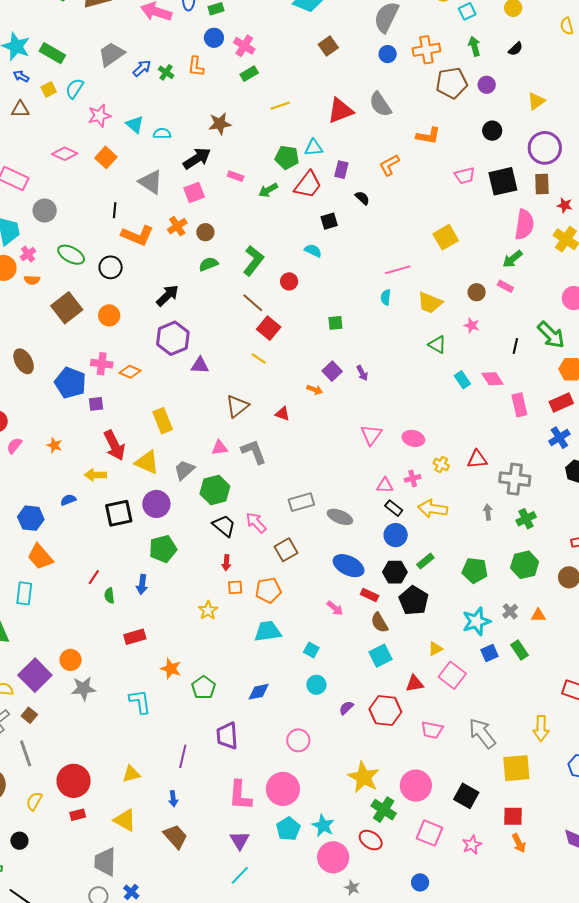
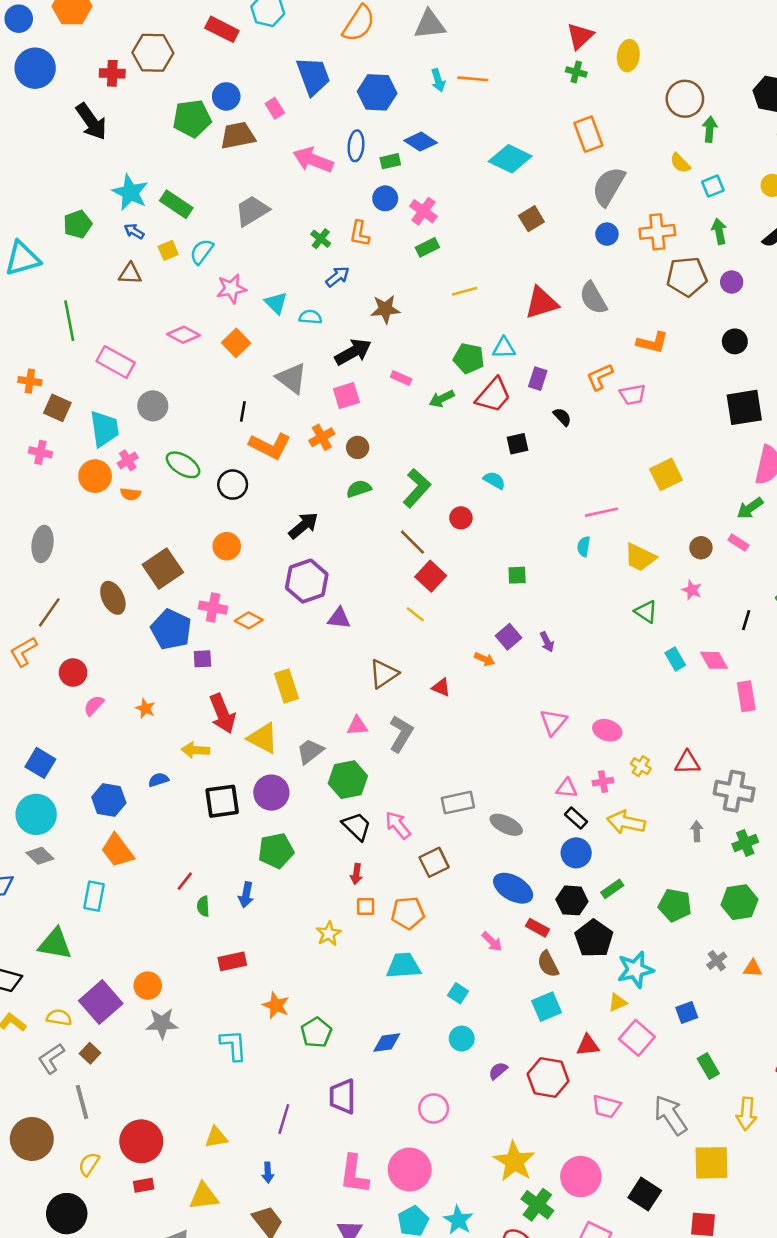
blue arrow: (142, 68) -> (337, 277), moved
pink trapezoid: (465, 176) -> (633, 395), moved
brown square: (67, 308) -> (163, 569), moved
gray L-shape: (254, 452) -> (401, 734), turned 48
cyan star: (476, 621) -> (635, 970), moved
green rectangle: (519, 650) -> (708, 1066), moved
yellow triangle: (125, 820) -> (204, 1196), turned -40
black circle: (19, 841) -> (67, 1214), size x1.8

